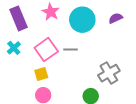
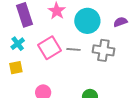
gray cross: (109, 73) -> (103, 50), moved, turned 35
yellow square: (41, 74) -> (16, 68), moved

